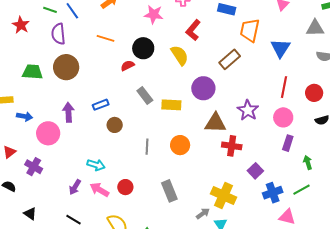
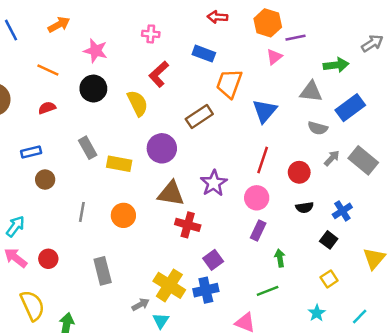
pink star: (154, 14) -> (96, 51), moved
red semicircle: (127, 66) -> (47, 108), moved
cyan arrow: (96, 165) -> (15, 226), turned -78
blue cross: (273, 193) -> (206, 290), moved

